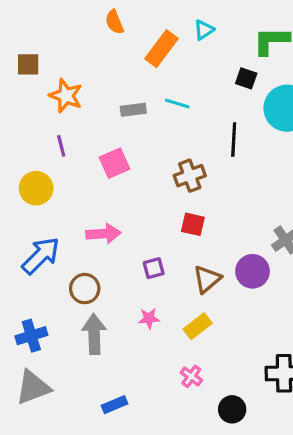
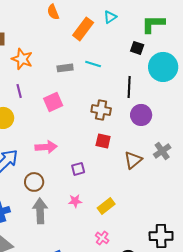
brown cross: (190, 176) -> (101, 110), turned 30
purple circle: (253, 271) -> (141, 115), moved
brown triangle: (207, 279) -> (133, 160), moved

